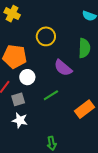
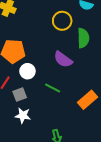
yellow circle: (46, 36) -> (62, 21), moved
green line: (51, 95) -> (53, 88), turned 63

